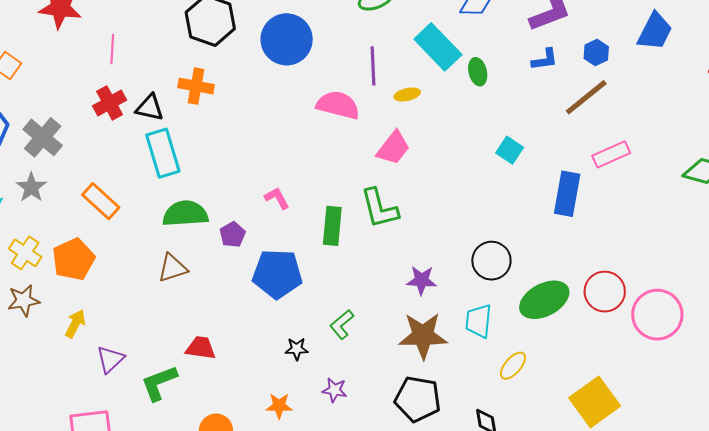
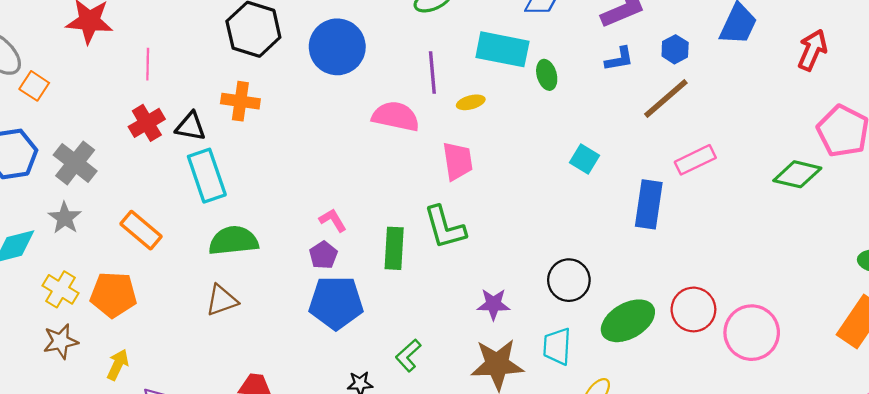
cyan rectangle: (438, 47) -> (502, 49), turned -33
pink trapezoid: (393, 148) -> (458, 161), turned -45
purple pentagon: (233, 235) -> (323, 255), moved
orange pentagon: (73, 259) -> (113, 295), turned 30

